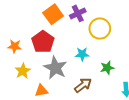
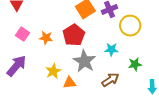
yellow star: (23, 71) -> (53, 71), moved

